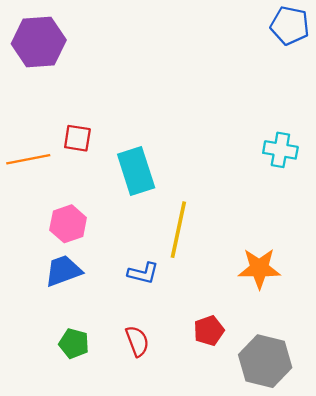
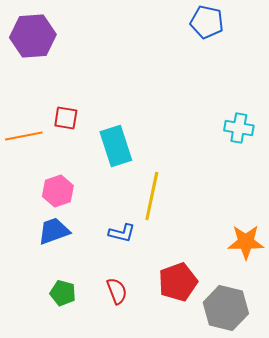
blue pentagon: (290, 26) -> (207, 22), moved
orange star: (259, 268) -> (246, 242), moved
red pentagon: (209, 331) -> (178, 282), size x1.5

